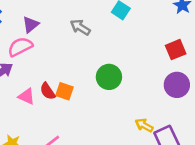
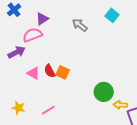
green circle: (109, 77) -> (104, 92), moved
yellow arrow: (144, 125) -> (120, 105), turned -32

